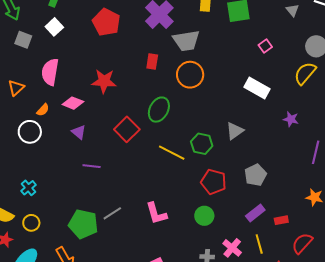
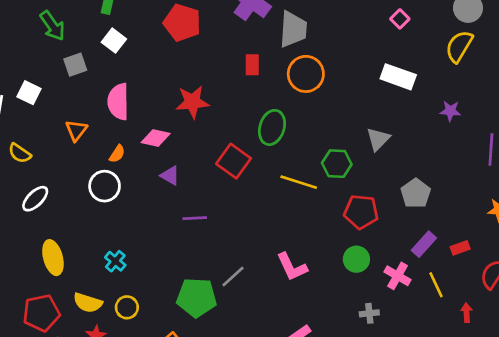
gray square: (23, 40) -> (75, 65), turned -30
gray trapezoid: (186, 41) -> (293, 29), turned -68
pink cross: (232, 248) -> (398, 276), moved

